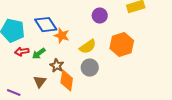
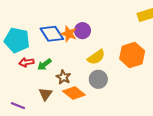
purple circle: (100, 16) -> (82, 31), moved
orange star: (62, 36) -> (69, 34), moved
orange diamond: (67, 81) -> (74, 93), turned -60

